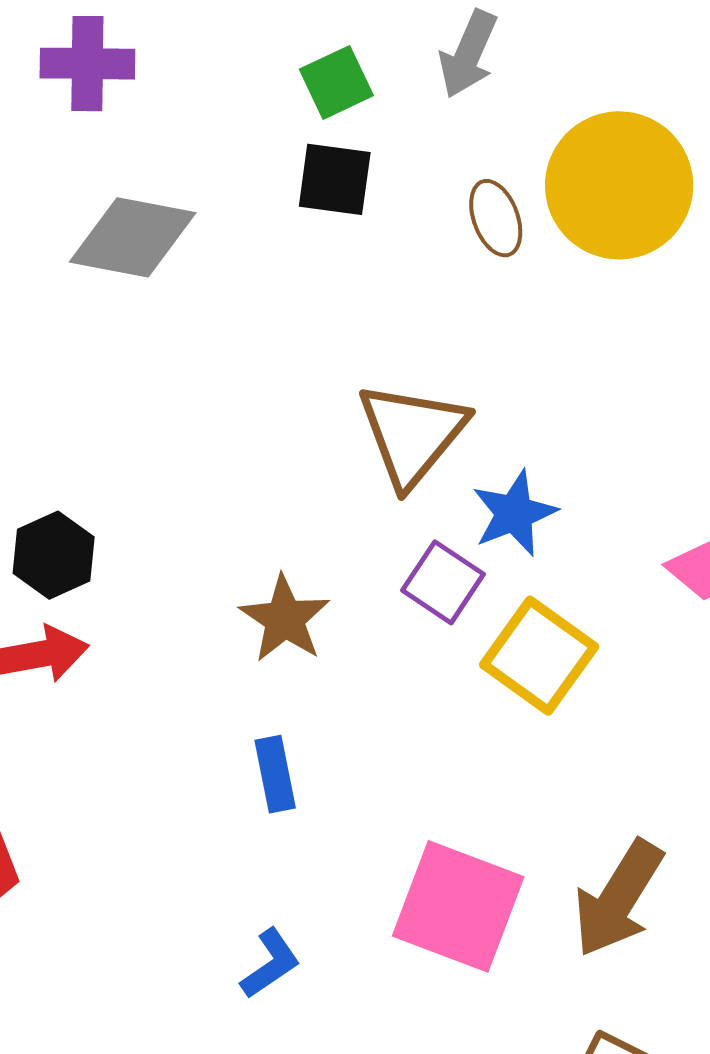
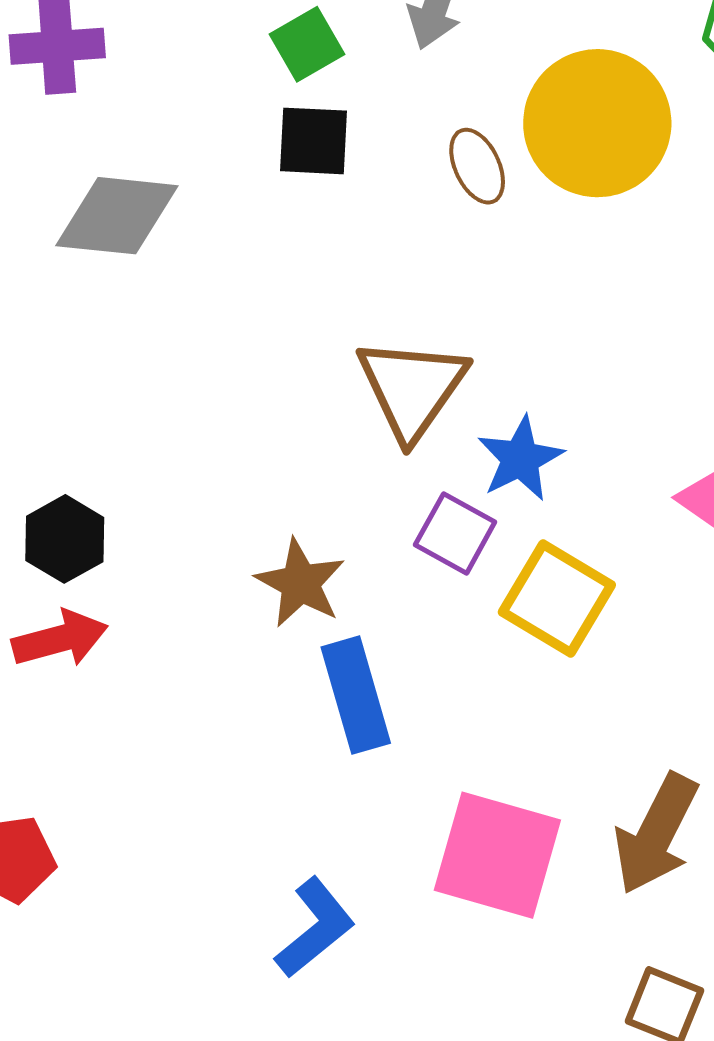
blue rectangle: (275, 774) -> (356, 695), moved, size x1.5
blue L-shape: (270, 964) -> (315, 928), size x1.4

